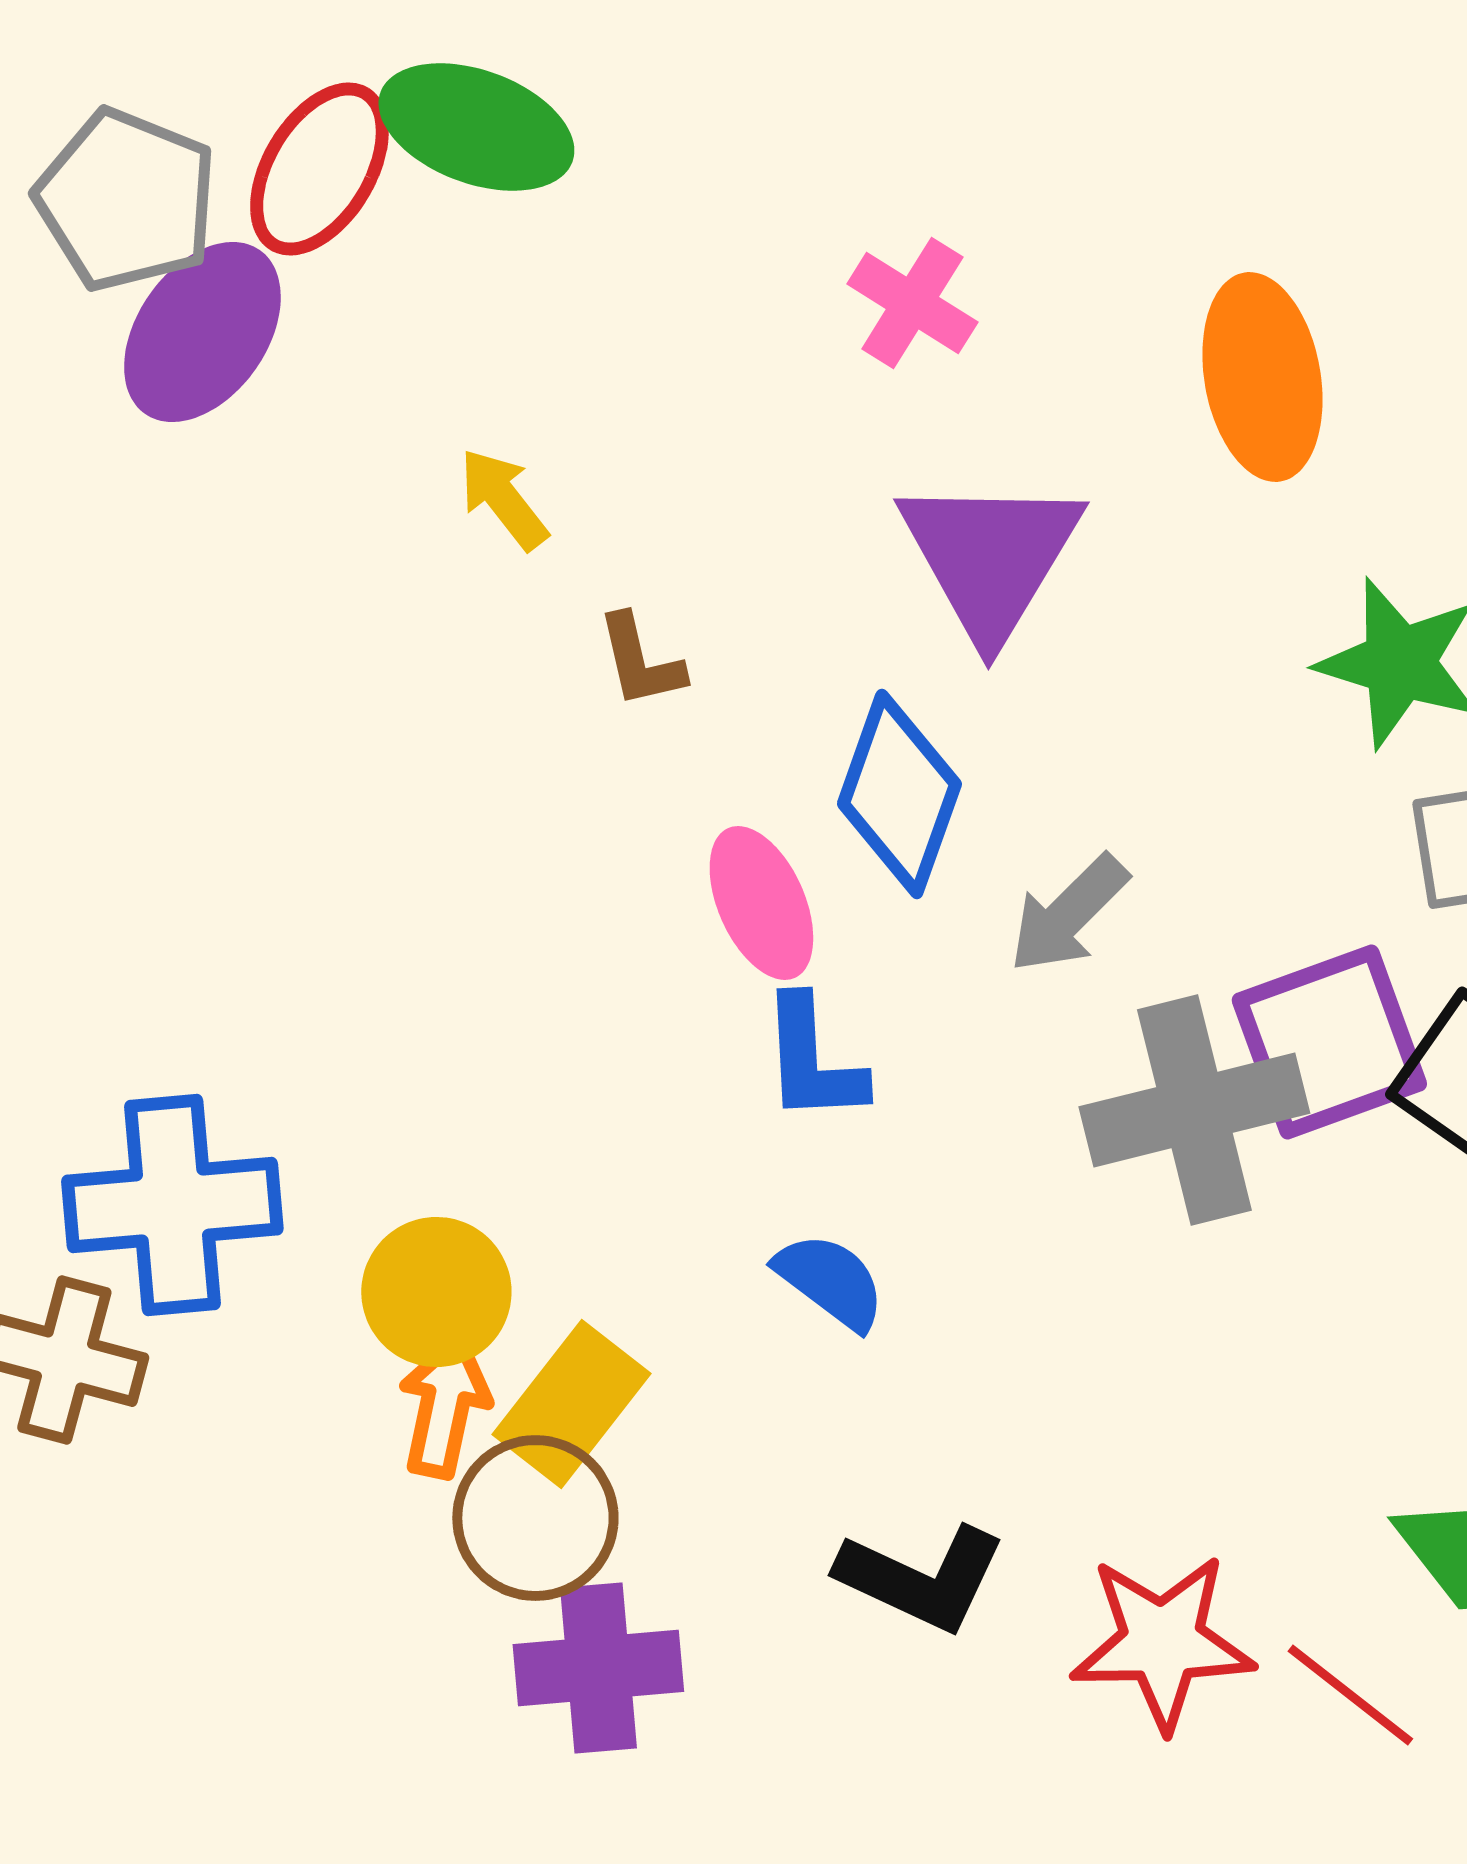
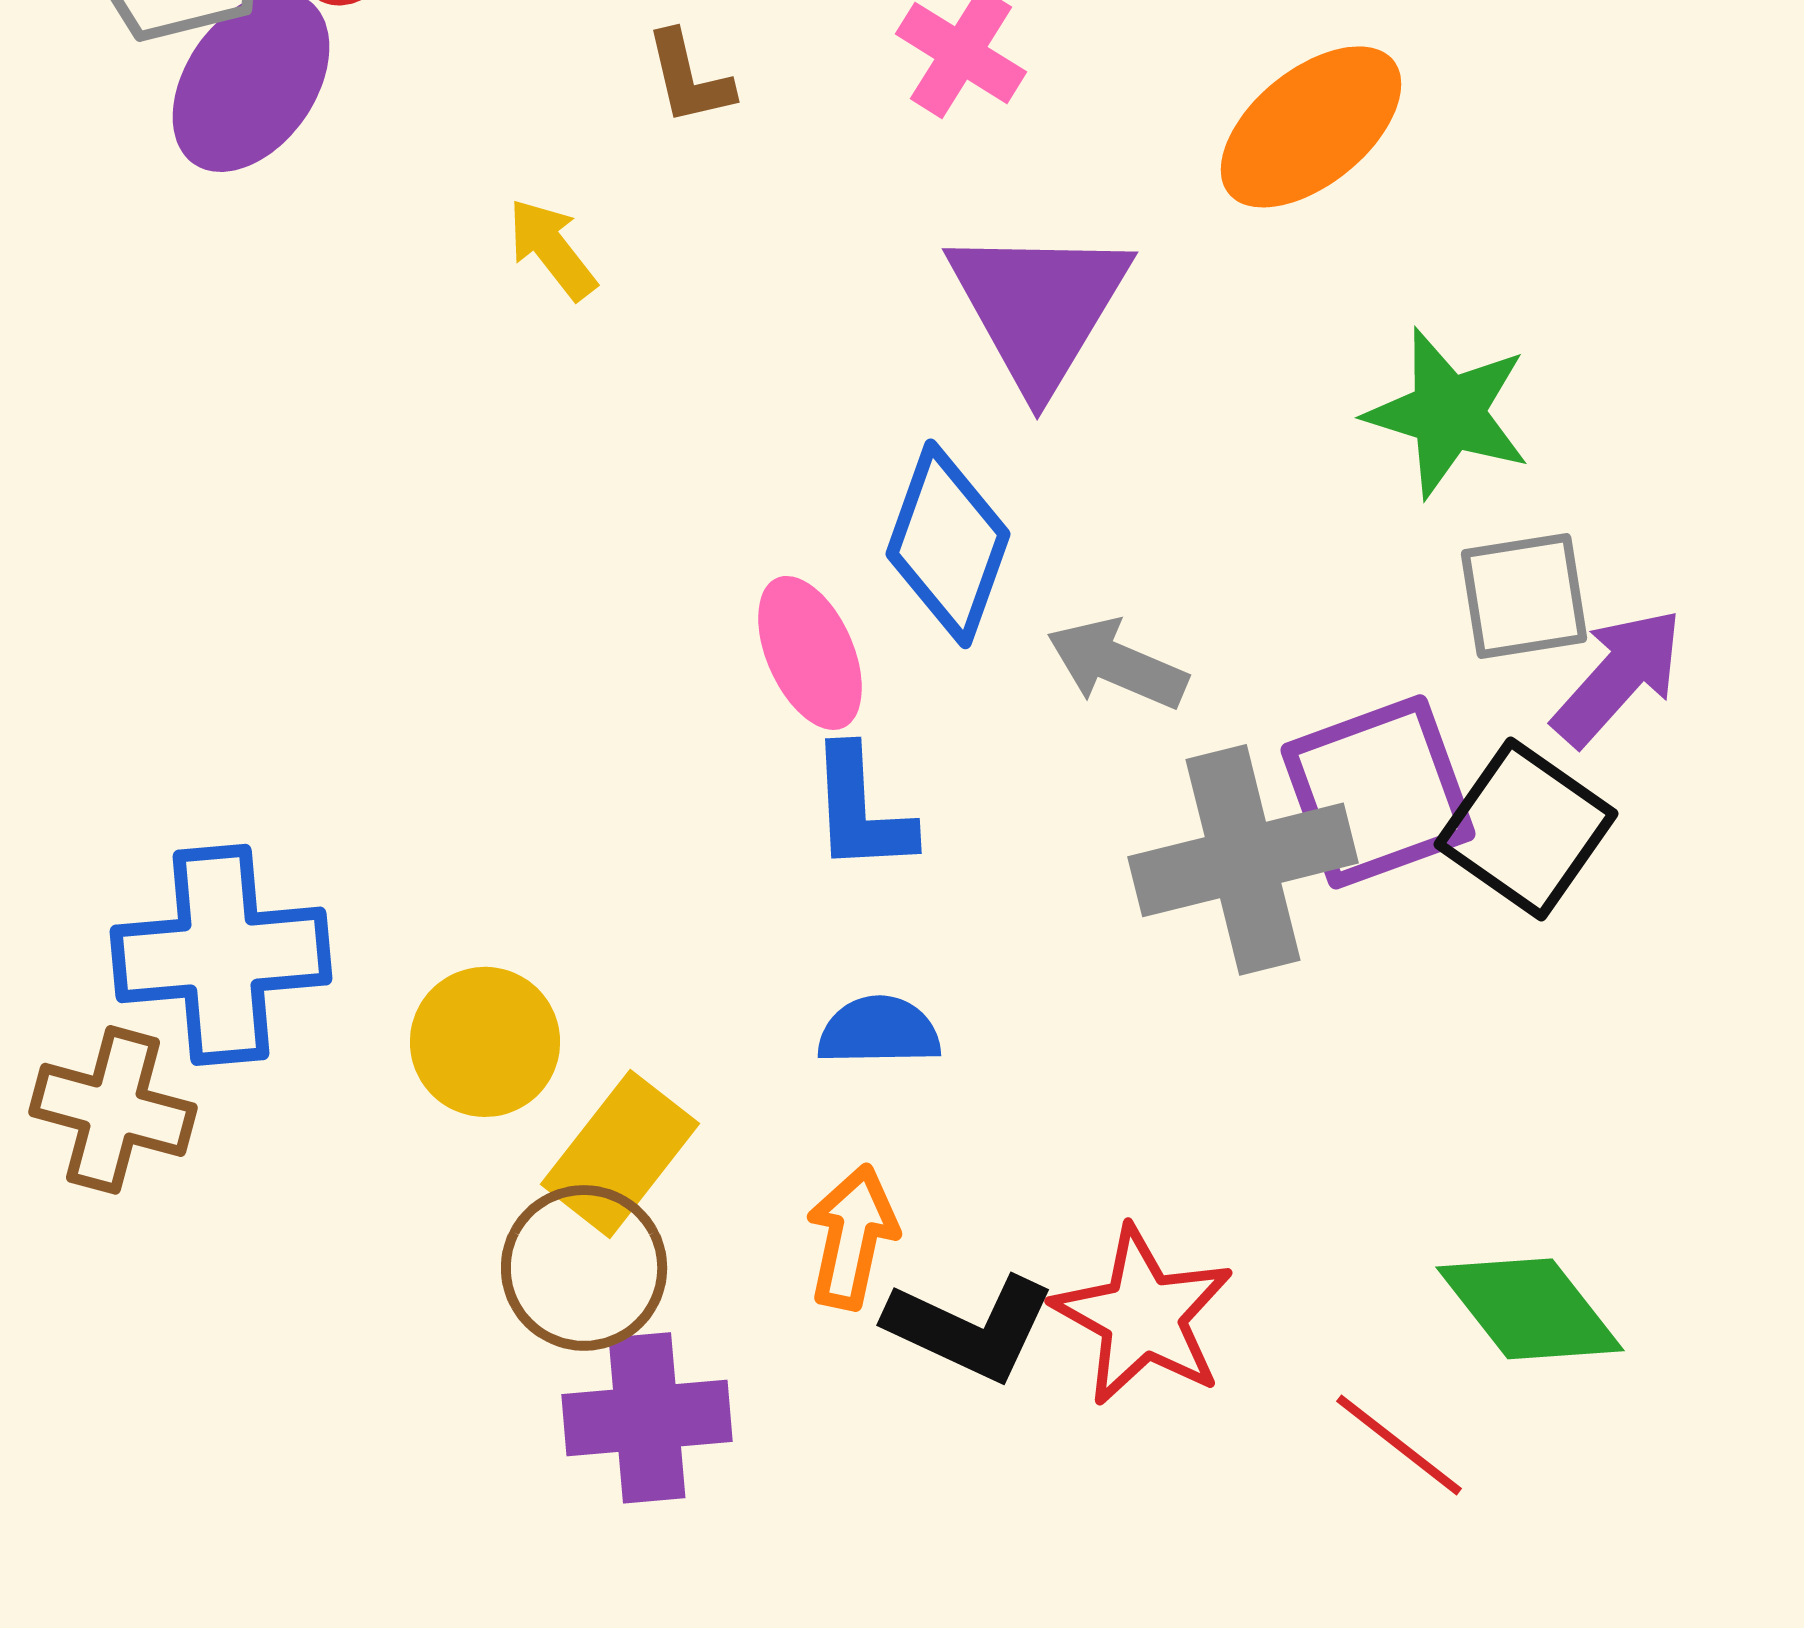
orange ellipse: (1262, 377) -> (1311, 127), turned 61
brown L-shape: (640, 661) -> (689, 78), moved
gray arrow: (1068, 914) -> (1117, 664), turned 68
blue semicircle: (830, 1281) -> (879, 1031), turned -38
orange arrow: (444, 1406) -> (852, 1237), moved
red star: (1162, 1642) -> (1143, 1316), moved, turned 30

